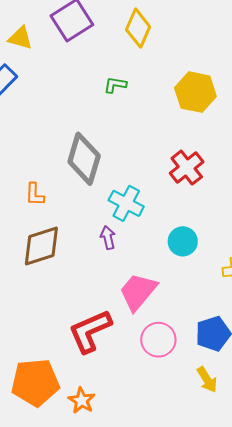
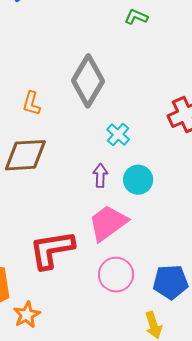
cyan cross: (126, 203) -> (118, 135), size x0.7
purple arrow: (108, 238) -> (100, 175), moved
cyan circle: (183, 241) -> (138, 180), moved

